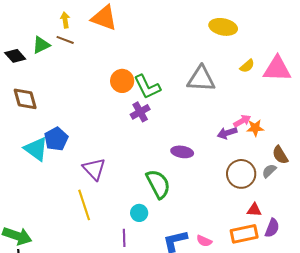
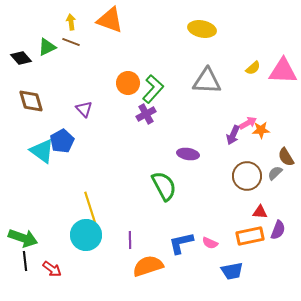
yellow ellipse: (223, 27) -> (202, 29), moved
green L-shape: (147, 87) -> (153, 89), turned -112
purple arrow: (227, 133) -> (233, 135), turned -48
purple triangle: (94, 169) -> (84, 109), moved, size x0.7
cyan circle: (139, 213) -> (86, 235), moved, size x1.8

